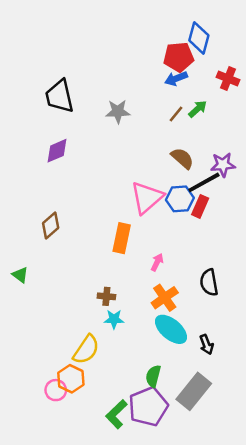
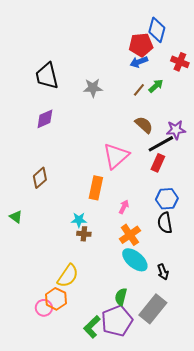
blue hexagon: (180, 199) -> (167, 199), moved
cyan star: (114, 319) -> (79, 220), moved

